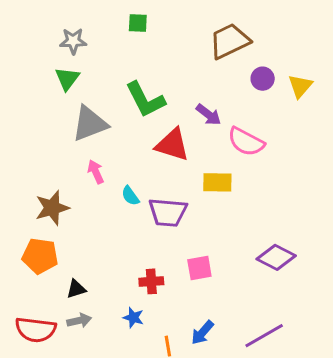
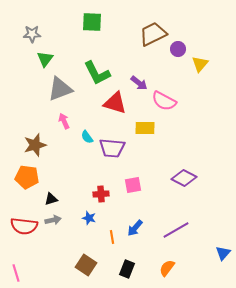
green square: (138, 23) -> (92, 22), size x1.5
gray star: (73, 41) -> (32, 34), moved
purple circle: (263, 79) -> (178, 49), moved

